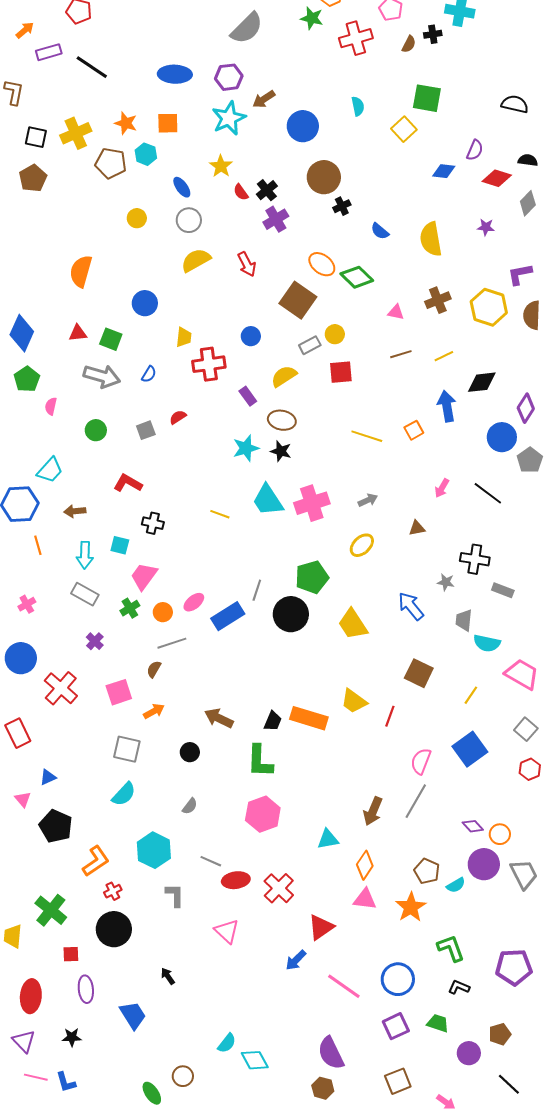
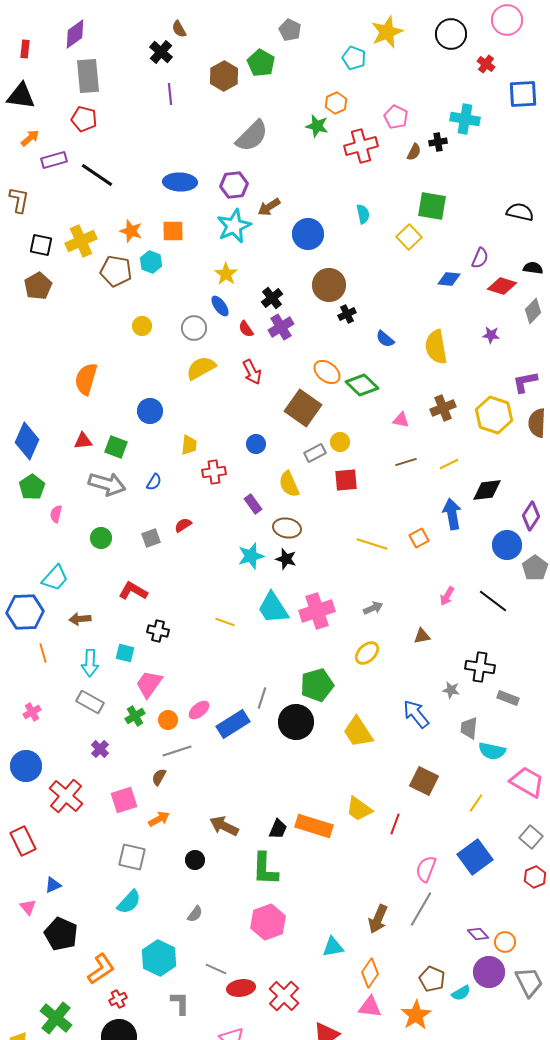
blue ellipse: (182, 187) -> (220, 306), moved
red semicircle: (241, 192) -> (246, 329), moved
red cross: (209, 364) -> (214, 472), size x0.7
yellow semicircle: (284, 376) -> (289, 484), turned -80

